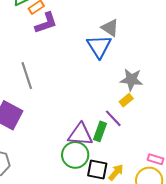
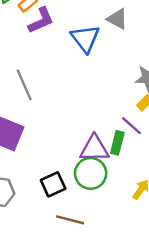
blue triangle: (99, 46) -> (85, 38), moved
black square: (97, 169) -> (53, 184), moved, turned -30

